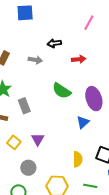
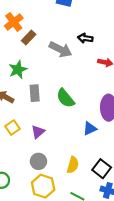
gray arrow: (35, 60) -> (60, 49), size x1.5
green semicircle: (62, 91) -> (65, 98), moved
gray circle: (28, 168) -> (38, 161), moved

